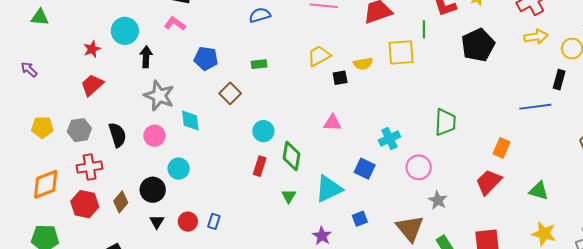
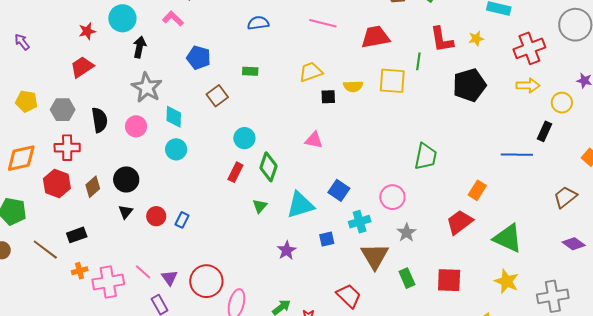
cyan cross: (389, 138) -> (360, 222), moved
cyan circle: (179, 169) -> (176, 149), moved
green triangle: (539, 191) -> (508, 238), size x1.5

